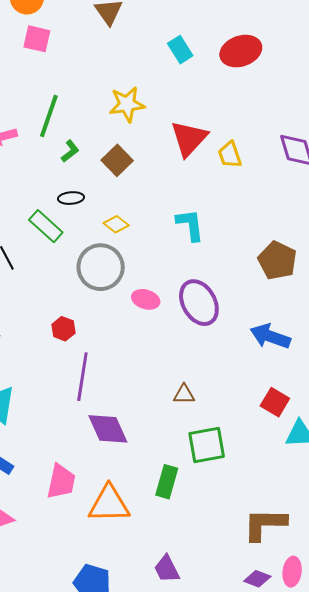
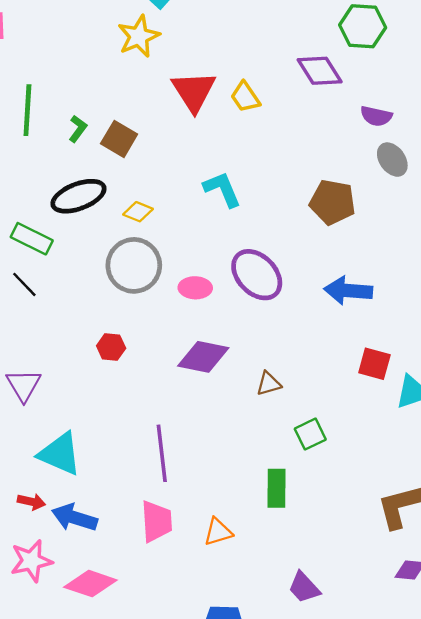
yellow star: (127, 104) -> (139, 36), moved
green L-shape: (70, 151) -> (78, 129), moved
black ellipse: (71, 198) -> (78, 196), size x1.8
green rectangle: (46, 226) -> (32, 239), moved
purple line: (82, 377) -> (162, 453), moved
purple diamond: (108, 429) -> (203, 357), moved, turned -39
green square: (207, 445) -> (310, 434), size x0.7
orange triangle: (109, 504) -> (218, 532), size x0.6

